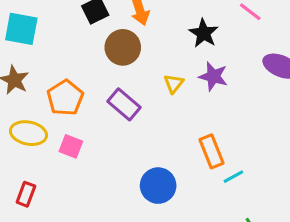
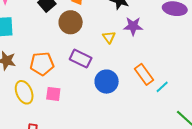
orange pentagon: (65, 98) -> (42, 64), turned -30
yellow ellipse: (28, 133) -> (24, 92), turned 70
blue circle: (158, 186) -> (107, 82), moved

